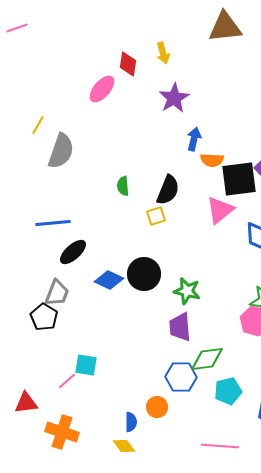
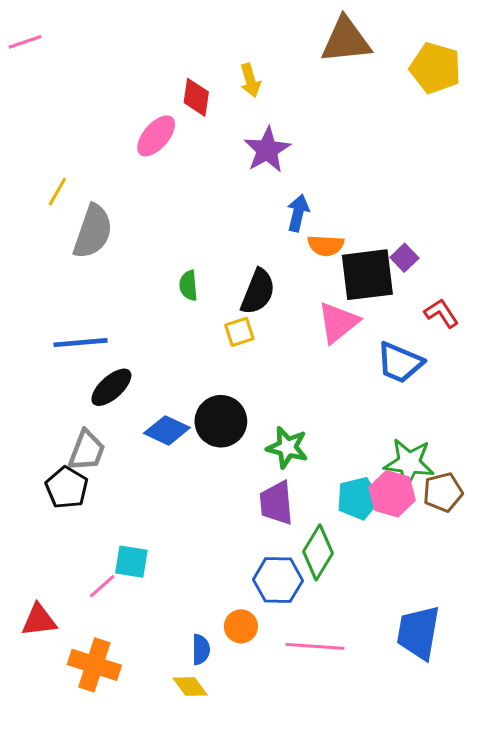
green diamond: (207, 359) -> (318, 552), turned -52
cyan pentagon: (228, 391) -> (358, 498), moved
pink line: (220, 446) -> (315, 646), moved

